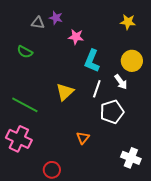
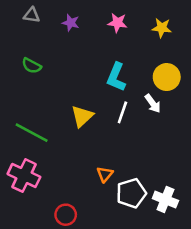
gray triangle: (38, 23) -> (32, 15), moved
pink star: (76, 37) -> (117, 23), moved
white pentagon: (112, 112) -> (131, 193), moved

